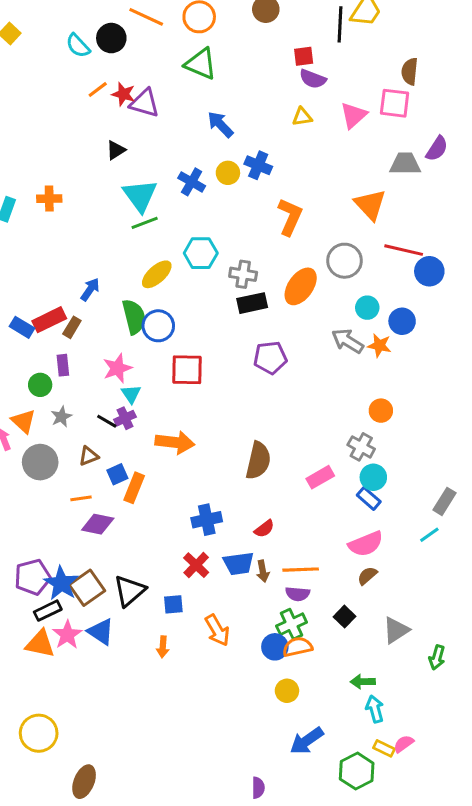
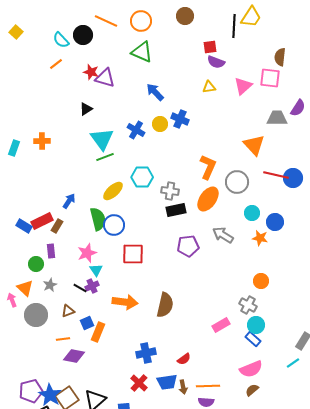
orange line: (98, 90) -> (56, 64), moved
orange L-shape: (290, 217) -> (208, 167), moved
blue circle: (429, 271) -> (293, 178), moved
gray arrow: (348, 341) -> (223, 235), moved
brown semicircle: (258, 461) -> (165, 305), moved

